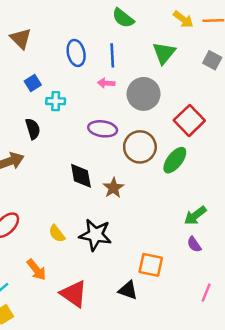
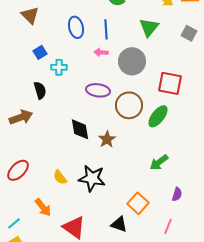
red square: (189, 120) -> (170, 83), turned -35
green arrow: (195, 216) -> (159, 162), moved
purple semicircle: (194, 244) -> (177, 194), moved, turned -128
orange square: (151, 265) -> (138, 203), turned 30
pink line: (206, 293) -> (168, 226), moved

